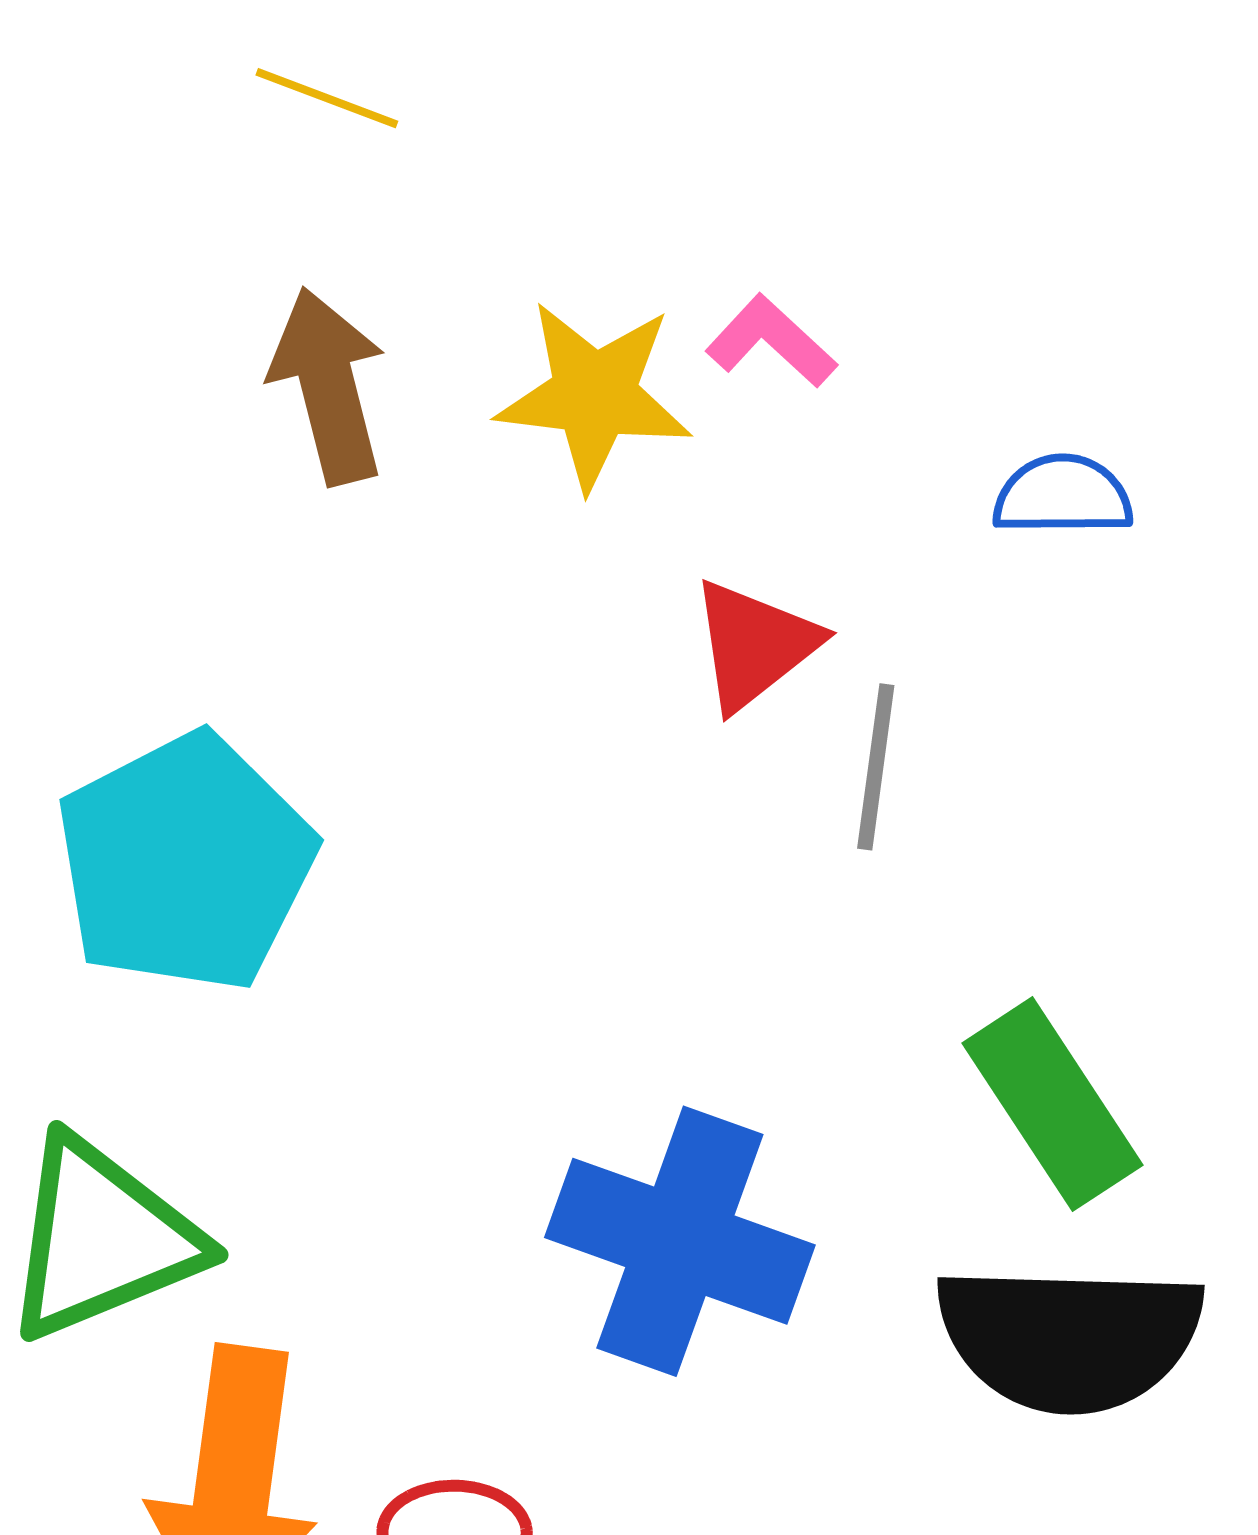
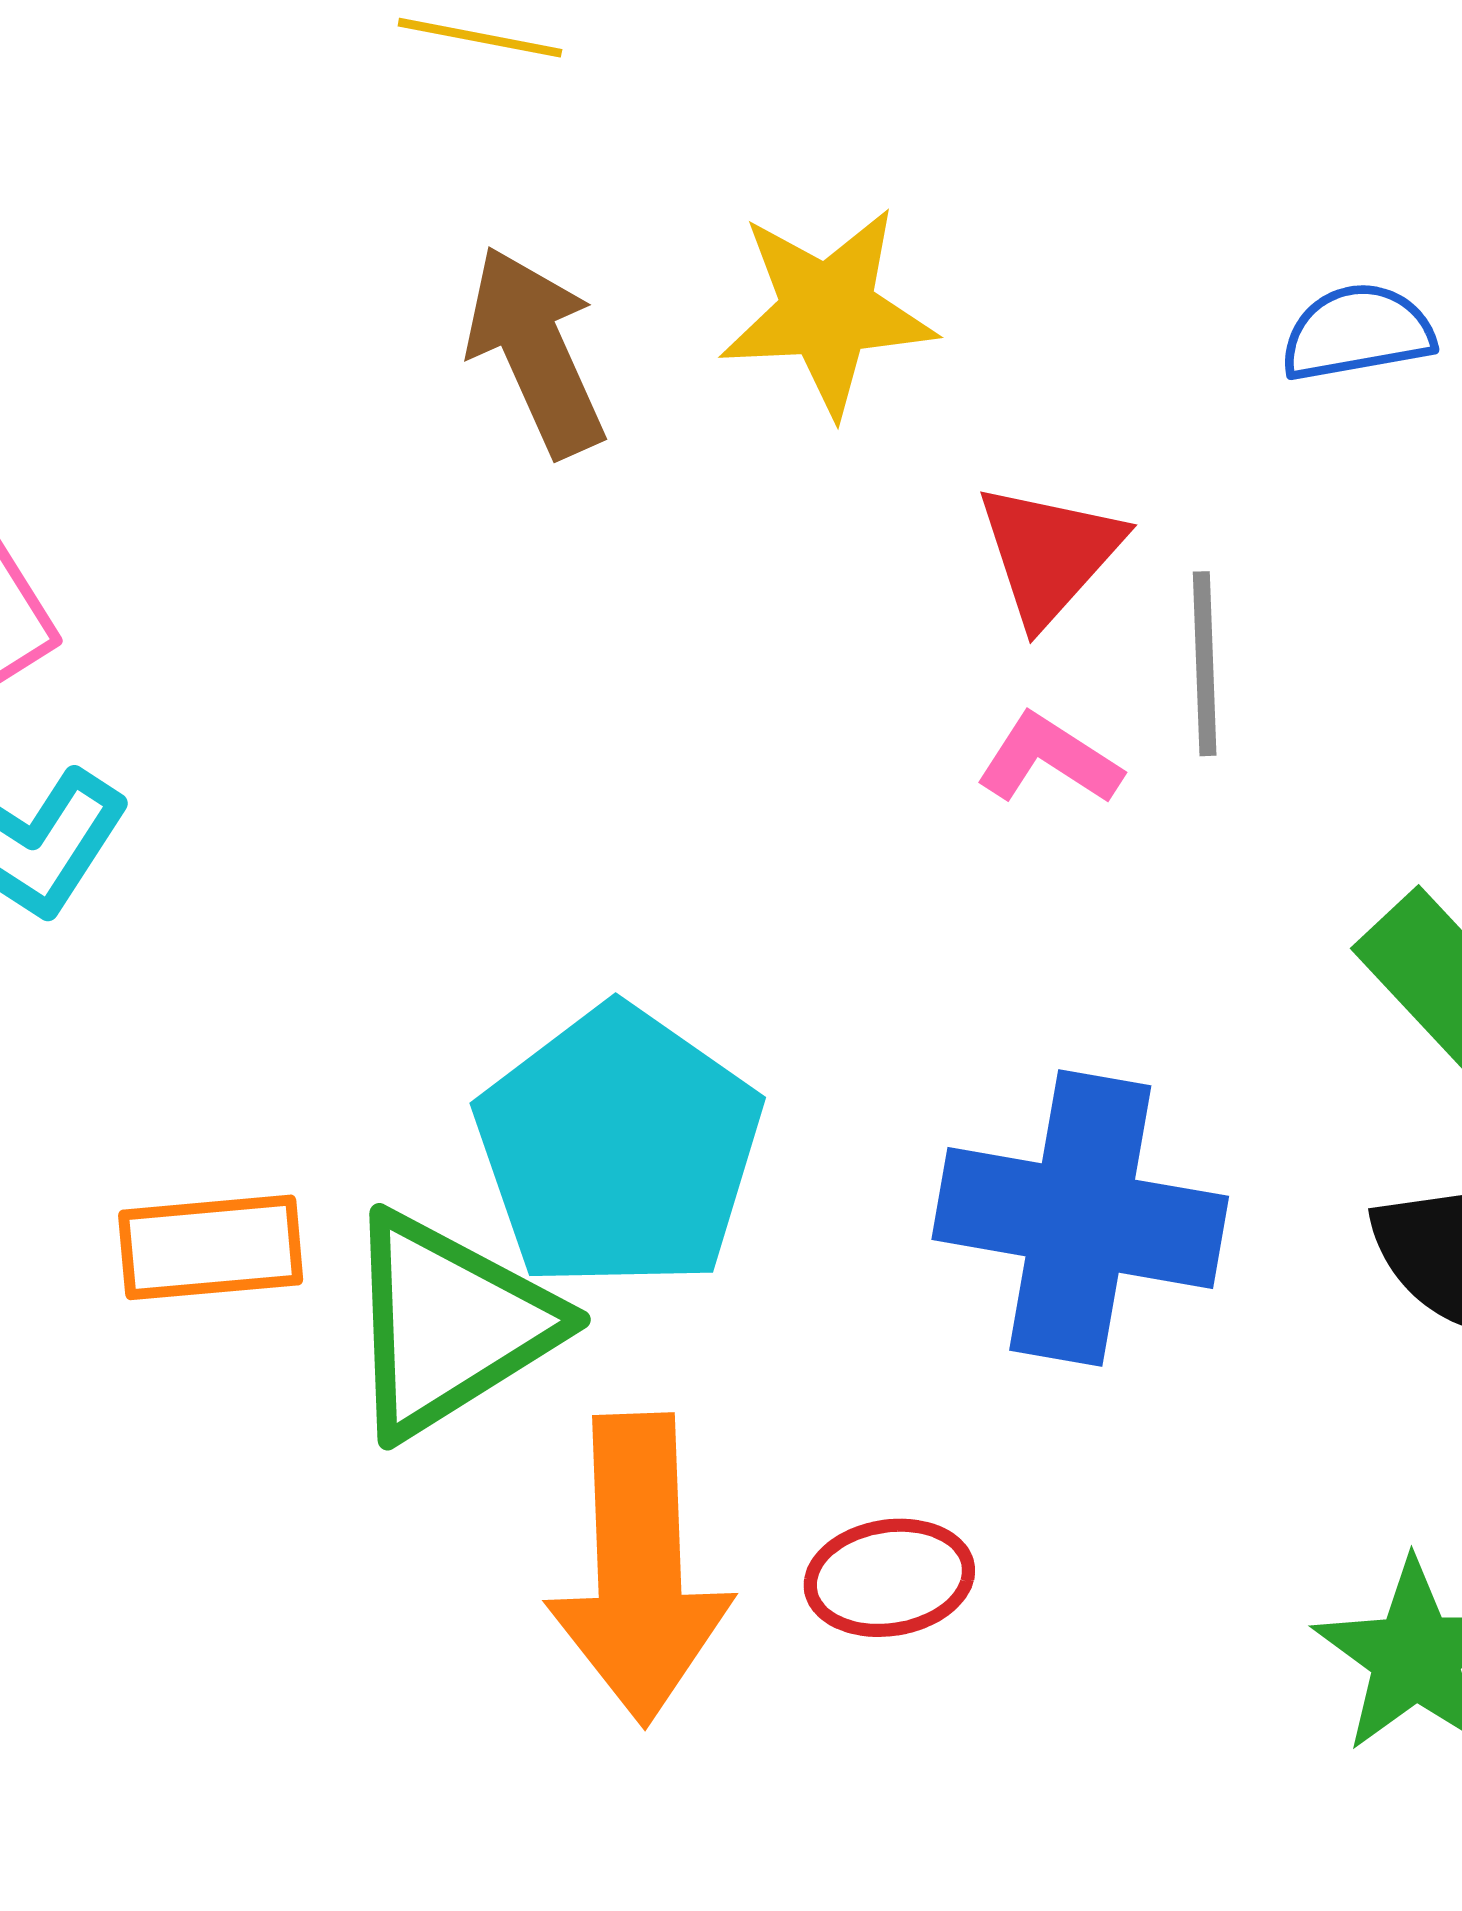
pink L-shape: (771, 341) -> (1049, 759), moved
cyan pentagon: (185, 863) -> (619, 1148), moved

